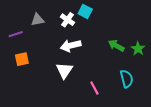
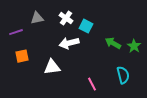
cyan square: (85, 11) -> (86, 26), moved
white triangle: (64, 70) -> (52, 67), moved, turned 48

